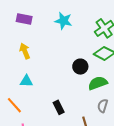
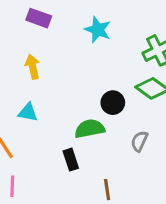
green semicircle: (98, 83) -> (90, 129), moved
gray semicircle: (103, 106) -> (139, 141), moved

